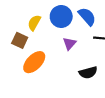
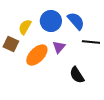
orange ellipse: (34, 62) -> (37, 55), moved
black semicircle: (88, 72) -> (77, 75), turned 72

